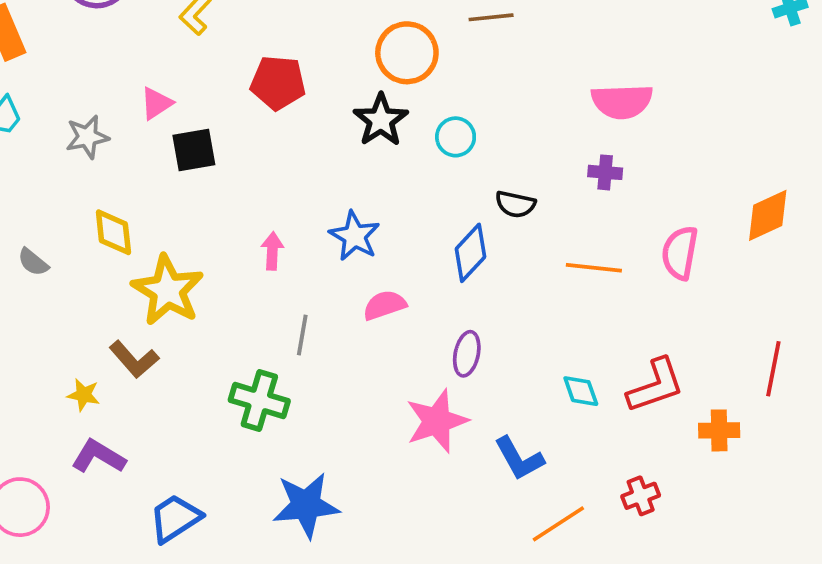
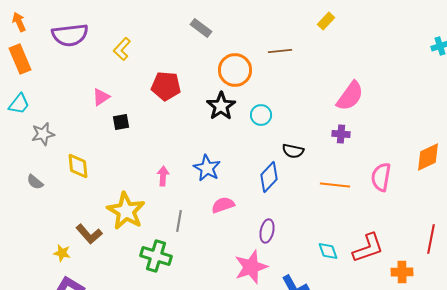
pink semicircle: (622, 101) -> (350, 96), turned -52
gray star: (87, 137) -> (43, 134), moved
black square: (194, 150) -> (121, 122), size x0.7
yellow star: (168, 290) -> (126, 211), moved

